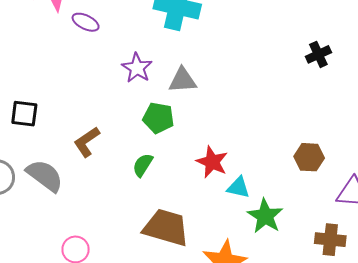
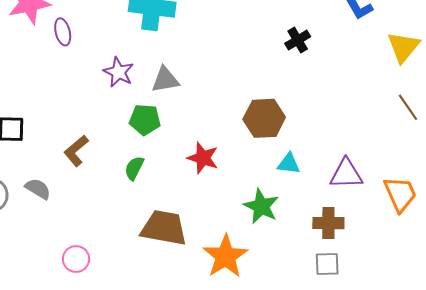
purple ellipse: (86, 22) -> (63, 32), turned 56
brown hexagon: (309, 157) -> (264, 118), moved, size x1.4
gray semicircle: (45, 176) -> (38, 189), size x0.7
cyan triangle: (238, 187) -> (289, 164), moved

